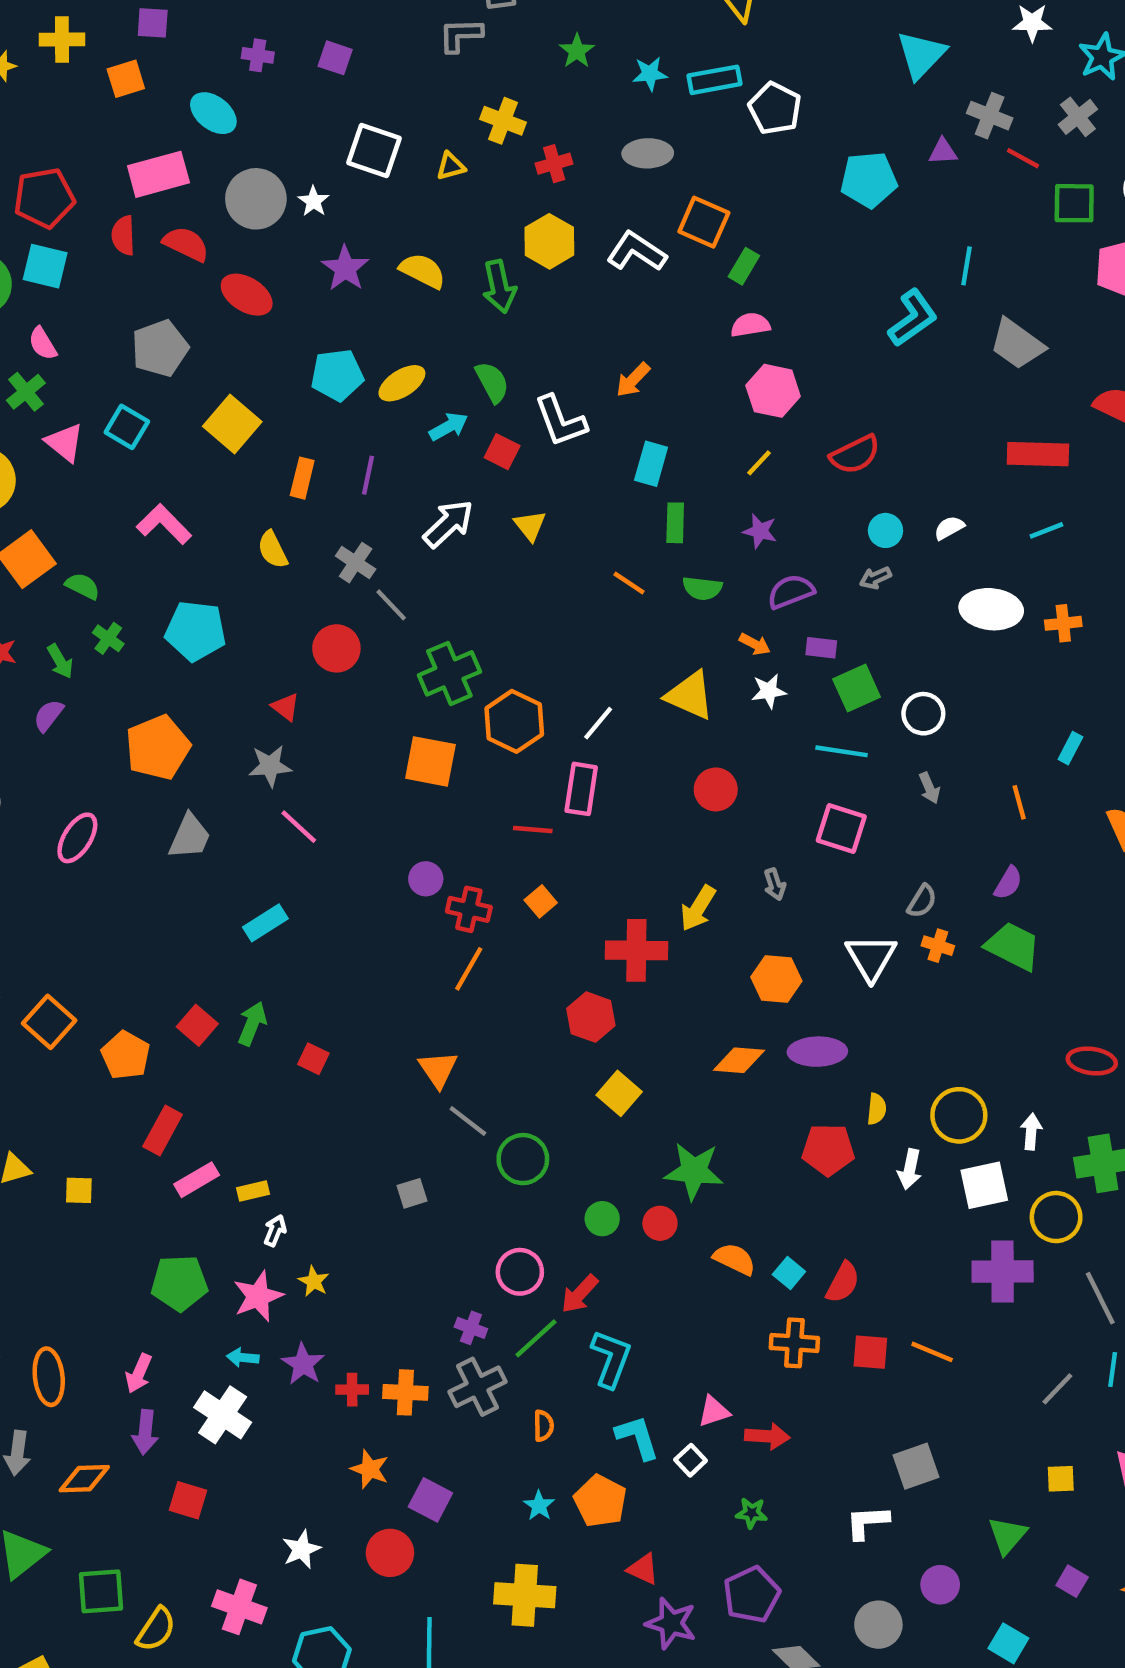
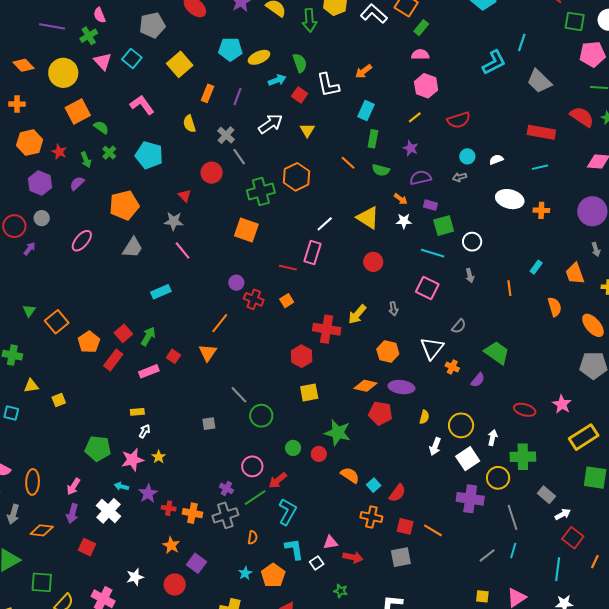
orange hexagon: (514, 721) -> (296, 177), moved
purple semicircle: (1008, 883) -> (478, 380), moved
orange cross: (938, 946) -> (452, 367), moved
orange line: (469, 969) -> (220, 323), moved
orange triangle: (438, 1069) -> (208, 353), moved
yellow square: (619, 1093) -> (309, 393), turned 30
red rectangle: (163, 1130) -> (113, 360), moved
red pentagon: (828, 1150) -> (380, 413), moved
pink rectangle: (197, 1180) -> (149, 371), moved
white square: (984, 1185) -> (468, 459), turned -30
yellow square: (79, 1190) -> (59, 400), turned -32
gray square: (916, 1466) -> (401, 557), moved

